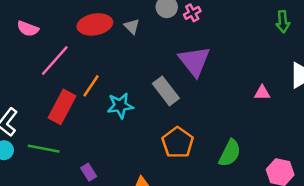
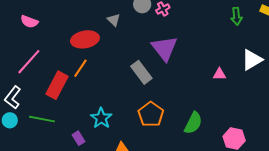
red ellipse: (95, 24) -> (85, 39), moved
pink line: (55, 61) -> (29, 62), moved
cyan star: (120, 106) -> (101, 118), moved, turned -30

